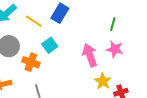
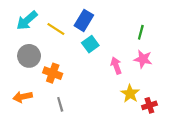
cyan square: (50, 45) -> (90, 44), moved
pink arrow: (90, 55) -> (116, 66), size x0.7

